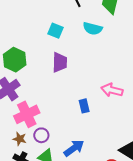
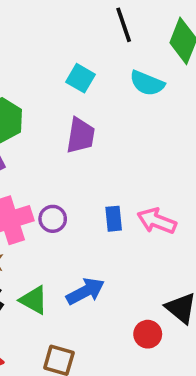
pink arrow: (112, 90) -> (157, 221), moved
purple circle: (41, 135) -> (53, 219), moved

